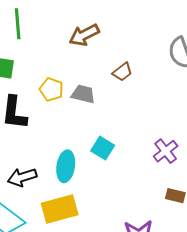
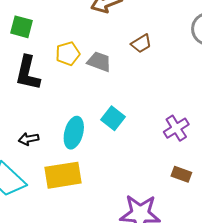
yellow pentagon: (51, 89) -> (68, 54), turned 30
black arrow: (22, 177) -> (29, 139), size x0.7

